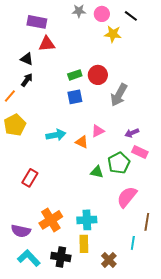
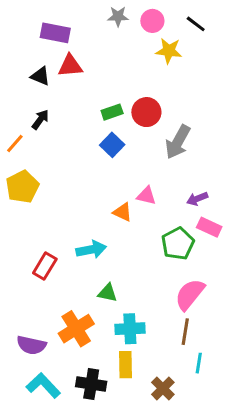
black triangle: (27, 59) -> (40, 76), moved
blue square: (75, 97) -> (112, 145), turned -35
pink triangle: (98, 131) -> (146, 196), turned 40
cyan arrow: (56, 135) -> (91, 250), moved
green triangle: (97, 172) -> (108, 293), moved
brown line: (147, 222) -> (185, 332), moved

